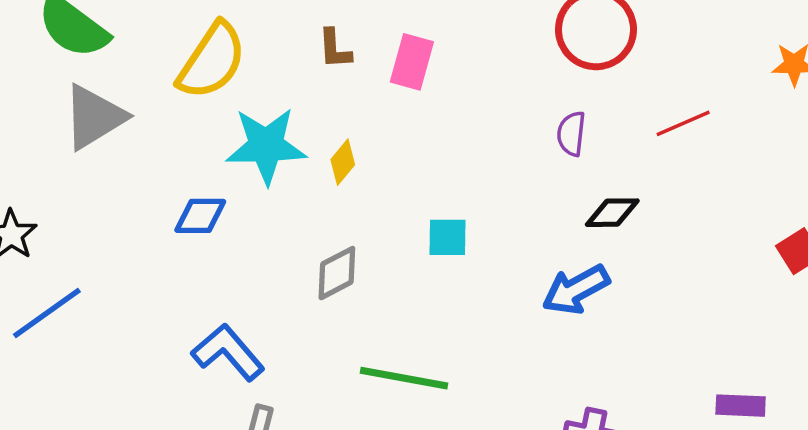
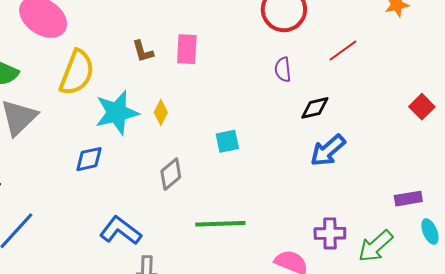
blue arrow: (576, 290) -> (328, 150), moved

